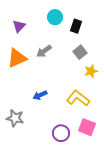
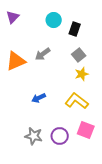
purple triangle: (19, 26) -> (13, 17), moved
yellow star: (91, 71) -> (82, 74), moved
gray star: (15, 118) -> (34, 136), moved

